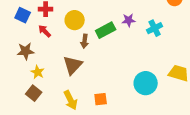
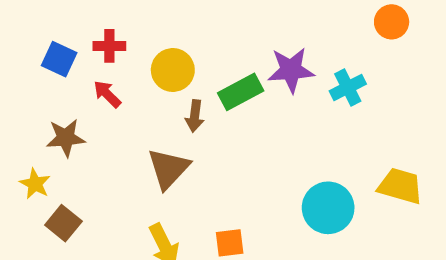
purple star: (129, 20) -> (291, 70), size x1.5
yellow star: (38, 72) -> (35, 184), moved
brown square: (34, 93) -> (63, 223), moved

